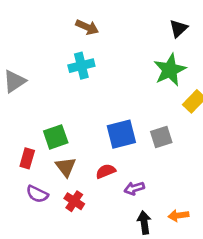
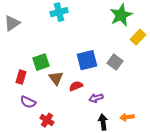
gray square: (161, 137) -> (115, 62), turned -35
brown triangle: (66, 167) -> (56, 78), moved
red cross: (74, 201) -> (47, 120), moved

